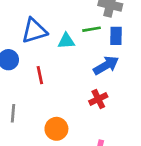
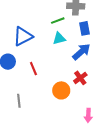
green line: (91, 29) -> (58, 21), moved
cyan triangle: (66, 41) -> (59, 38), moved
orange circle: (56, 129) -> (61, 90), moved

